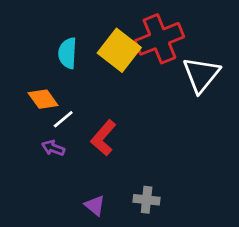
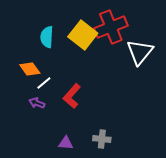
purple triangle: (95, 205) -> (66, 143), turned -35

